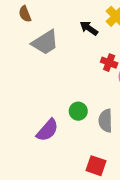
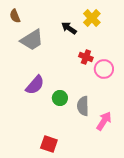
purple semicircle: (47, 130) -> (35, 85), moved
red square: (96, 166) -> (49, 144), moved

